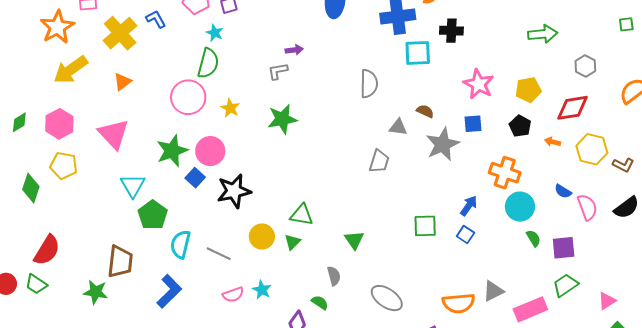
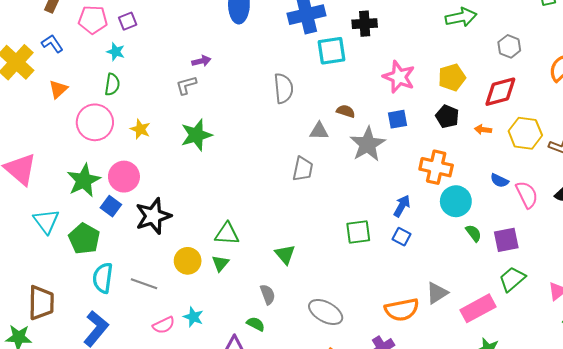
green semicircle: (208, 63) -> (112, 84), size x0.7
orange triangle: (123, 82) -> (58, 89), moved
green pentagon: (153, 215) -> (84, 239), moved

